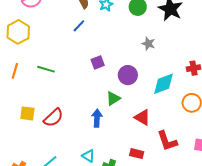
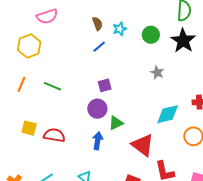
blue line: (79, 26) -> (99, 47), moved
purple circle: (128, 75) -> (97, 109), moved
red triangle: (142, 117) -> (143, 145), size x1.4
red semicircle: (53, 118) -> (54, 135), turned -135

